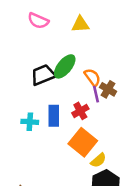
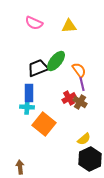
brown cross: (108, 89) -> (80, 102), moved
blue rectangle: (54, 116) -> (29, 93), moved
orange square: (83, 142) -> (44, 124), moved

